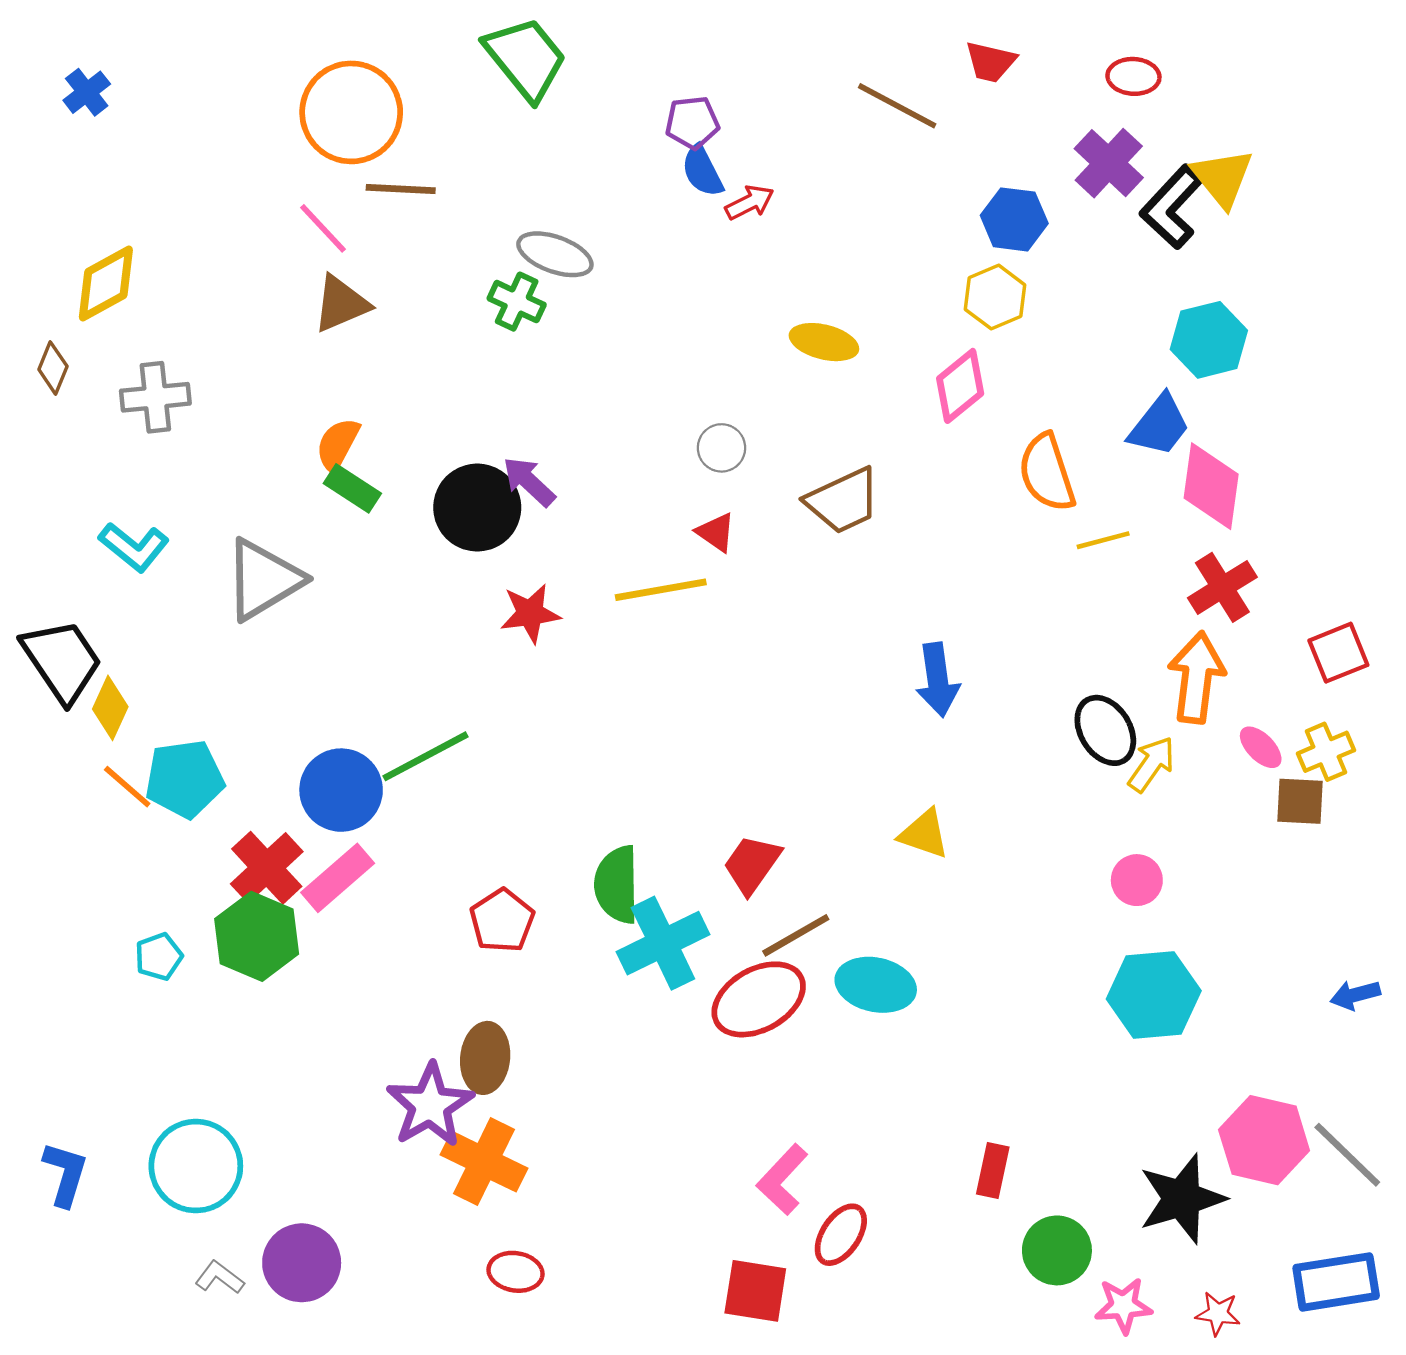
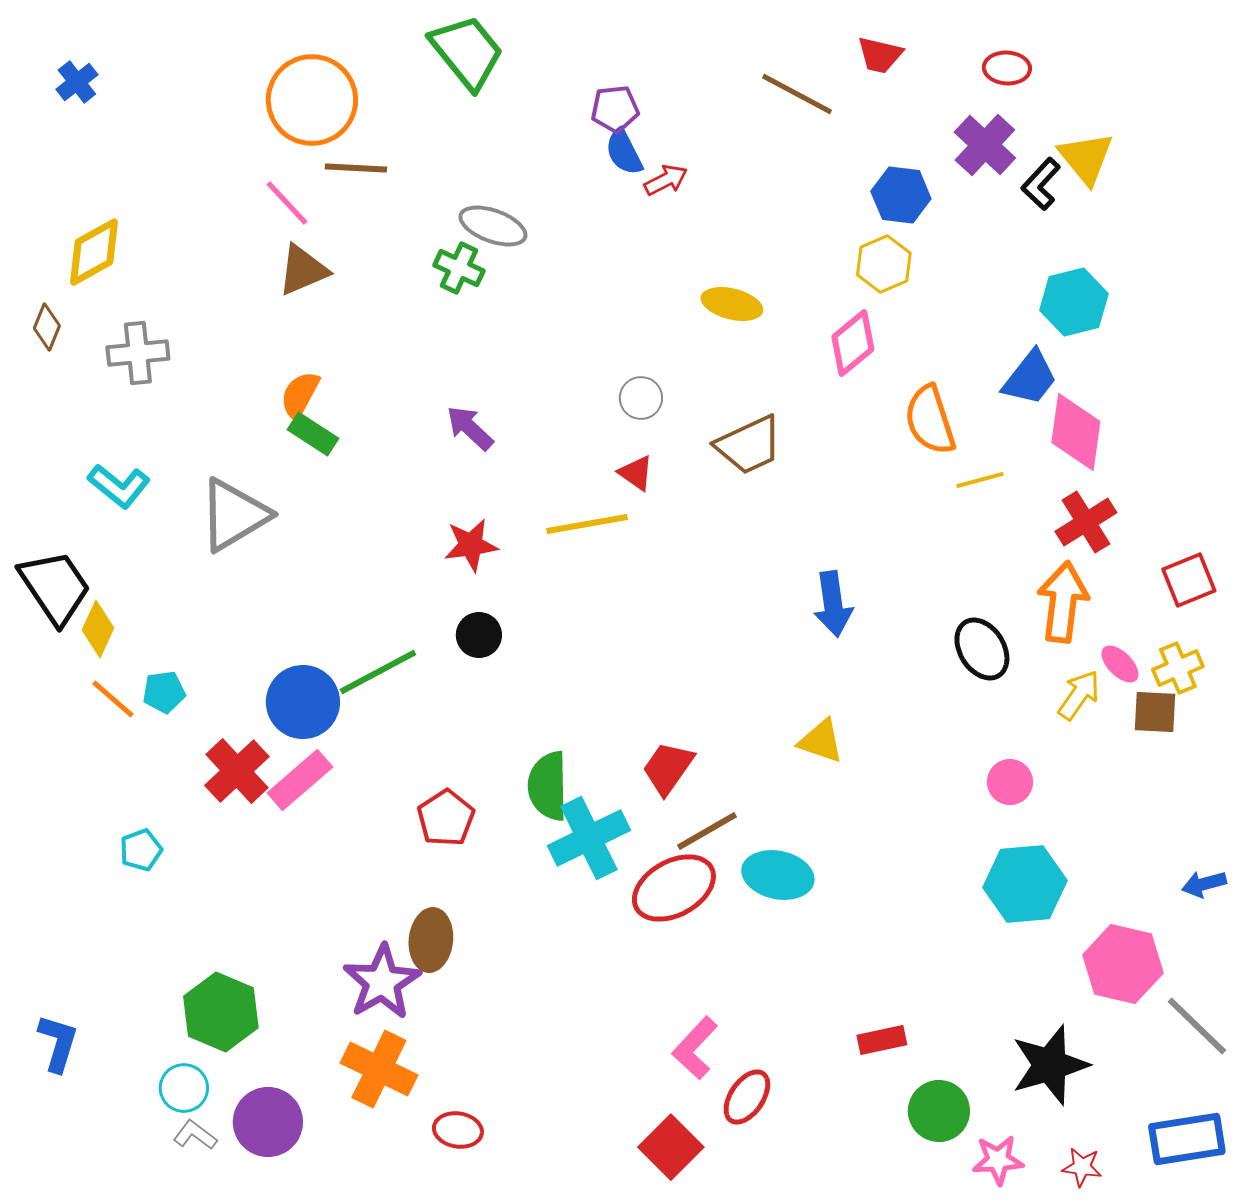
black L-shape: (1172, 207) -> (1041, 184), size x0.7
black circle: (477, 508) -> (479, 635), moved, size x0.6
yellow arrow: (1151, 764) -> (1079, 695), moved
cyan pentagon: (185, 779) -> (164, 692), size x0.6
green hexagon: (257, 936) -> (221, 1012), moved
pink hexagon: (1264, 1140) -> (1123, 964), moved
orange cross: (484, 1162) -> (379, 1069), moved
cyan circle: (196, 1166) -> (184, 1088), moved, size x0.6
red rectangle: (993, 1171) -> (882, 1040), turned 66
red square: (755, 1291) -> (671, 1147), turned 36

